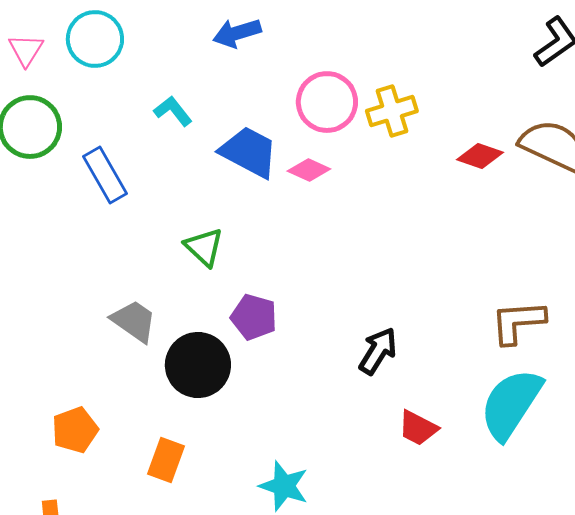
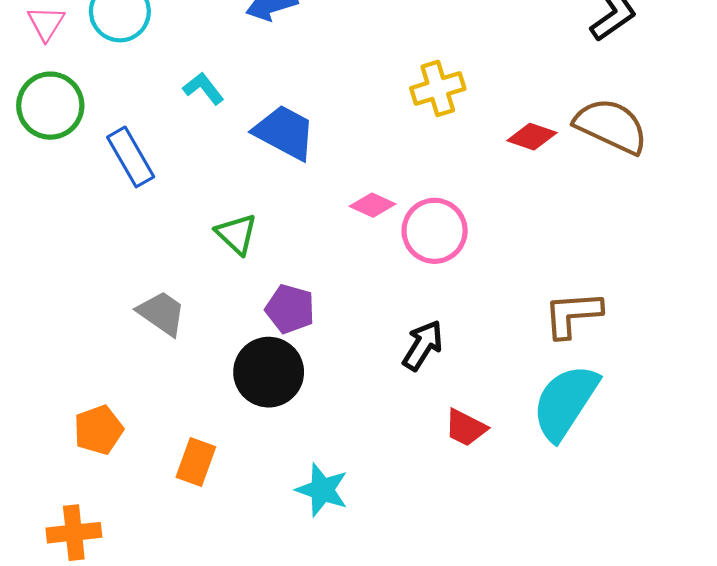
pink circle: (327, 102) -> (435, 231), moved
pink diamond: (309, 170) -> (372, 205), moved
black circle: (198, 365) -> (269, 372), moved

